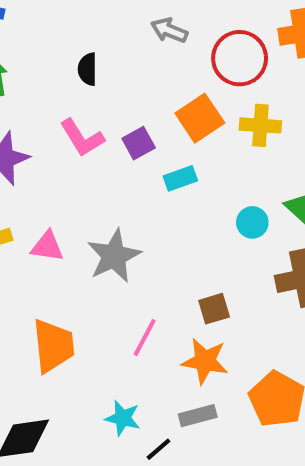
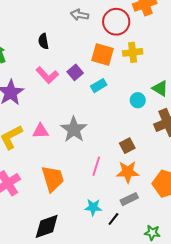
orange square: (200, 118) -> (103, 55), turned -30

